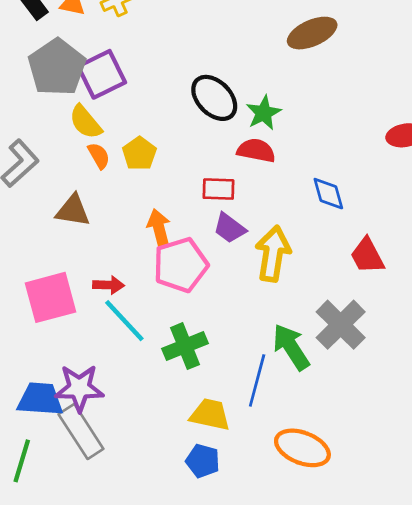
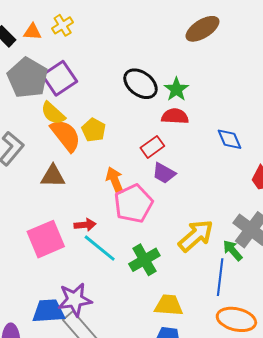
orange semicircle: (99, 156) -> (66, 135), size x1.8
red rectangle: (218, 189) -> (152, 147), turned -30
yellow arrow: (273, 254) -> (196, 236), moved, turned 48
green arrow: (291, 347) -> (233, 250), moved, size x0.7
blue line: (257, 380) -> (220, 277), moved

